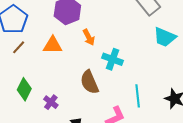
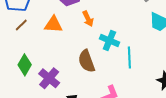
cyan line: (138, 96) -> (129, 57), moved
purple cross: (51, 102) -> (49, 78), size x1.5

